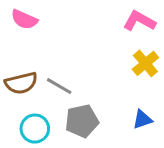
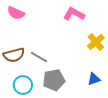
pink L-shape: (139, 21) -> (74, 14), moved

